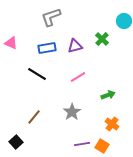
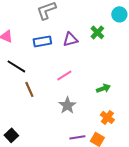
black line: (37, 74) -> (16, 66), moved
pink line: (78, 77) -> (64, 75), moved
brown line: (34, 117) -> (29, 89), moved, turned -63

